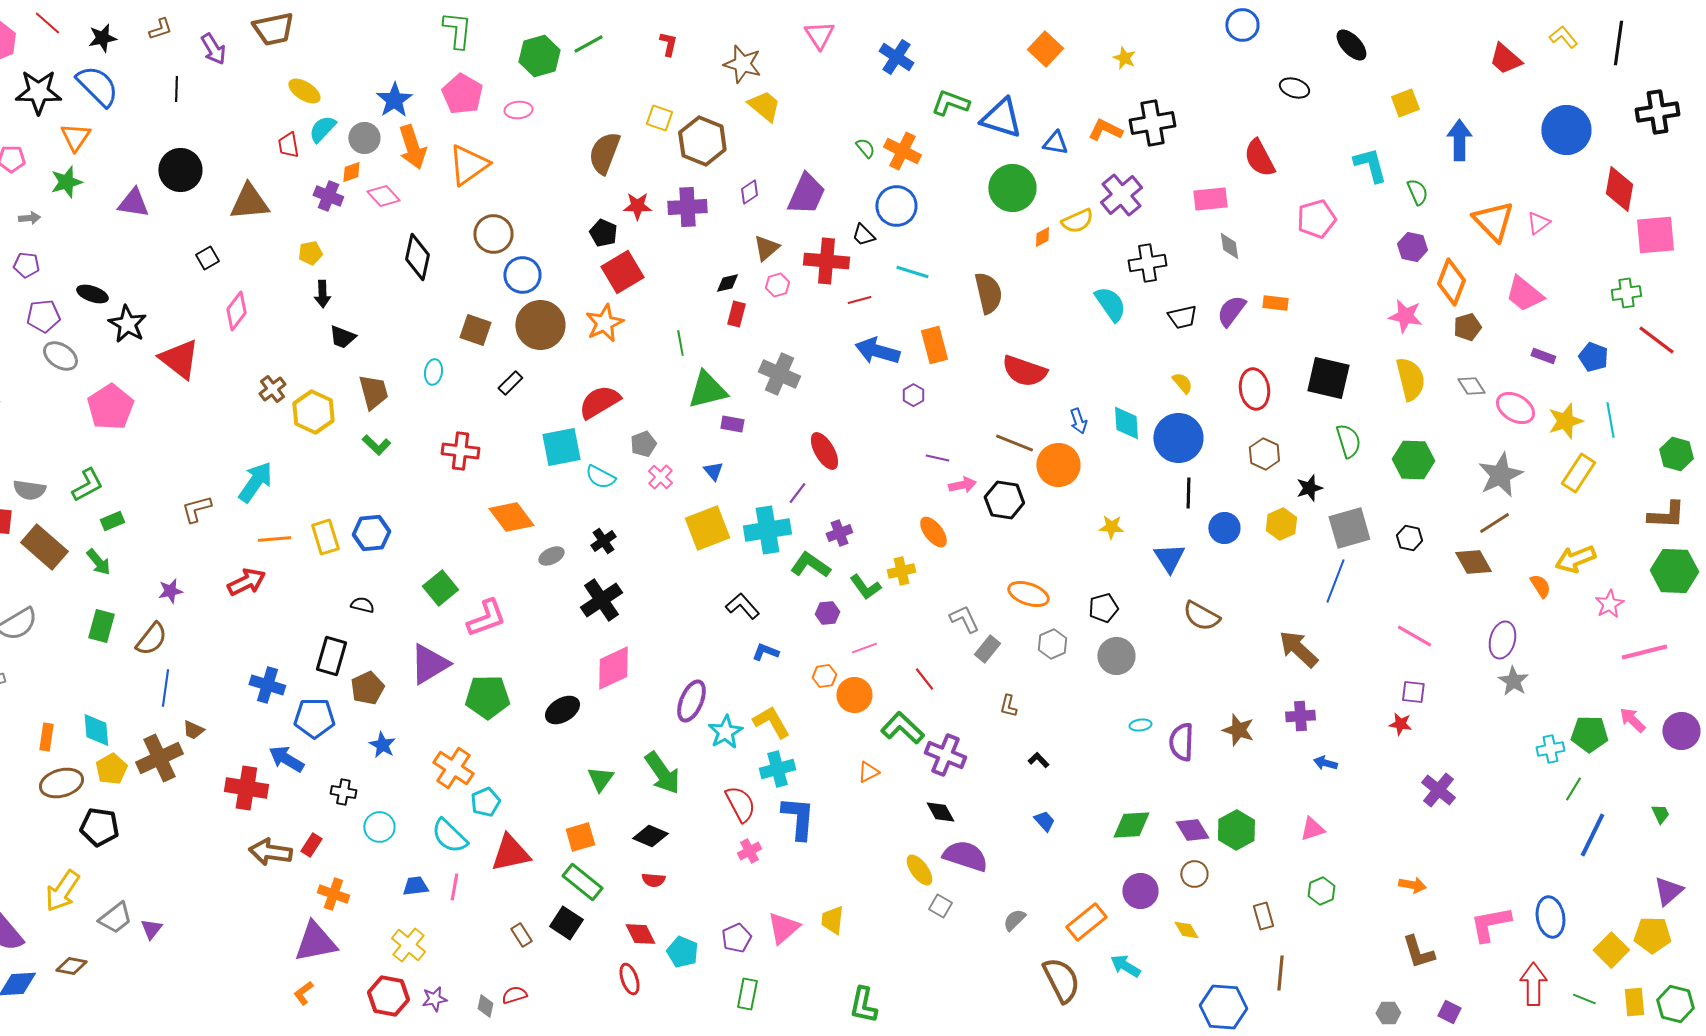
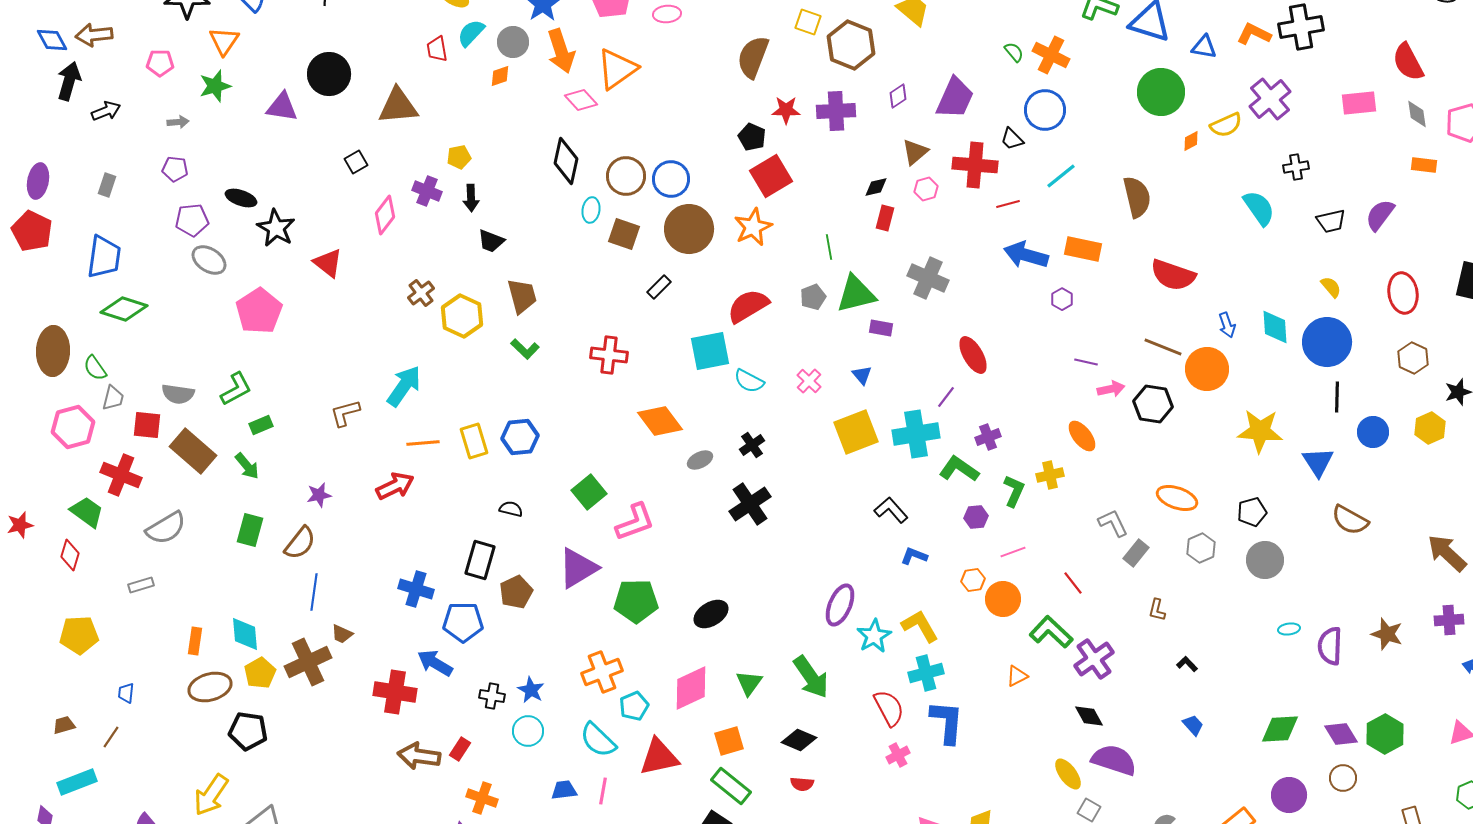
purple cross: (328, 196) -> (427, 191), moved
pink diamond: (383, 196) -> (581, 100), moved
brown circle: (493, 234) -> (626, 176), moved
gray diamond: (1229, 246) -> (1417, 114), moved
black cross: (1147, 263) -> (1296, 167), size x0.7
cyan line: (912, 272) -> (1061, 176), turned -56
orange rectangle: (1275, 303) -> (1424, 165), moved
orange rectangle: (934, 345) -> (1083, 249), turned -63
red triangle: (179, 359) -> (328, 263), size x0.7
cyan ellipse: (433, 372) -> (591, 210), moved
gray pentagon: (643, 444) -> (813, 297), moved
yellow star: (1111, 527) -> (1260, 431), size x1.8
green L-shape: (865, 587) -> (1014, 491), turned -120
pink diamond: (613, 668) -> (691, 688), moved
blue star: (382, 745) -> (531, 690), moved
purple cross: (945, 755) -> (1094, 659), turned 33
orange cross: (453, 768) -> (602, 672), turned 36

